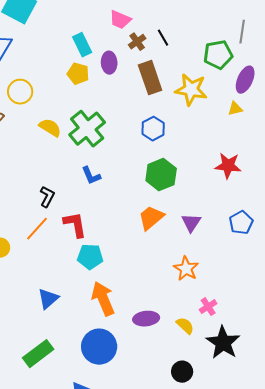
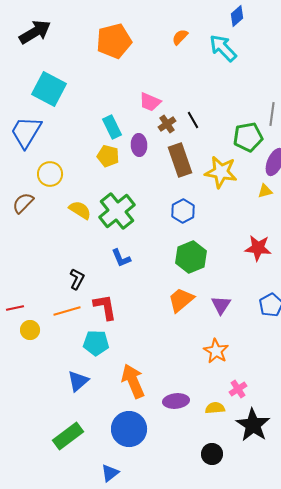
orange line: (37, 229) -> (67, 311), turned 32
cyan pentagon: (90, 257) -> (96, 343), moved
yellow semicircle: (185, 326) -> (215, 408), turned -48

